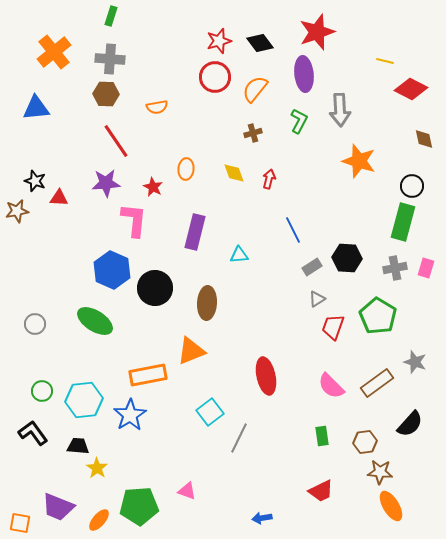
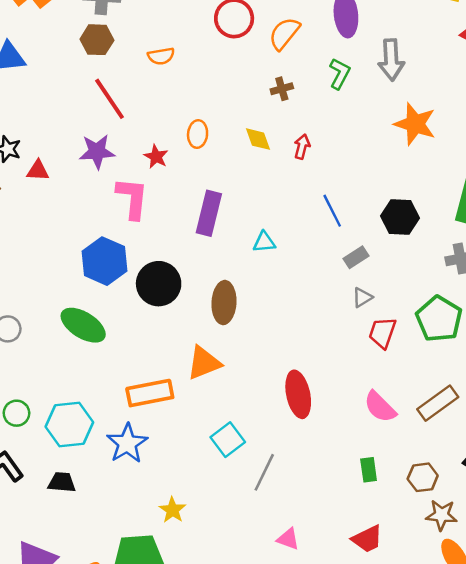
black hexagon: (347, 258) -> (400, 217), moved
yellow star: (97, 468) -> (172, 510), moved
pink triangle: (187, 491) -> (288, 539), moved

